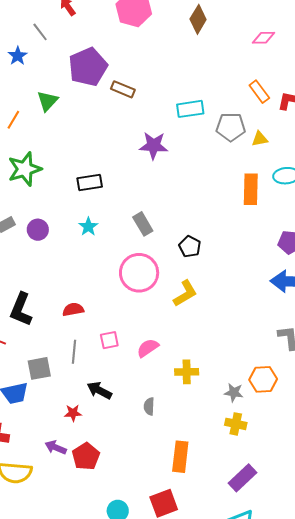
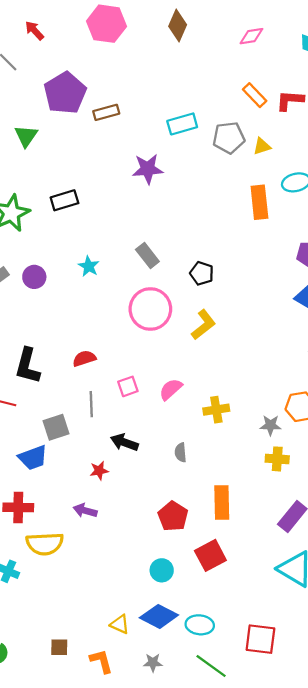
brown rectangle: (123, 89) -> (106, 112), turned -30
black rectangle: (90, 182) -> (64, 200), moved
red pentagon: (86, 456) -> (173, 516), moved

